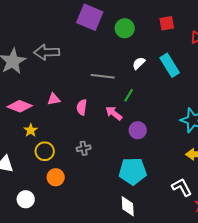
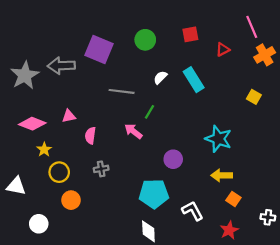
purple square: (90, 17) -> (99, 49), moved
pink semicircle: (82, 107) -> (90, 136), moved
purple circle: (138, 130) -> (173, 159), moved
white L-shape: (182, 187) -> (193, 211), moved

